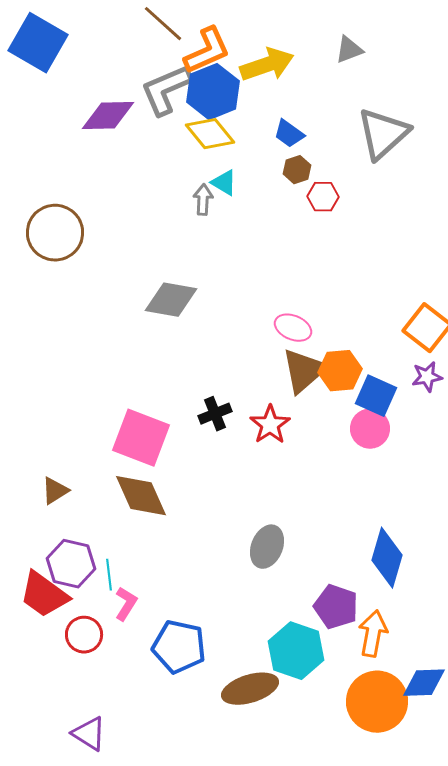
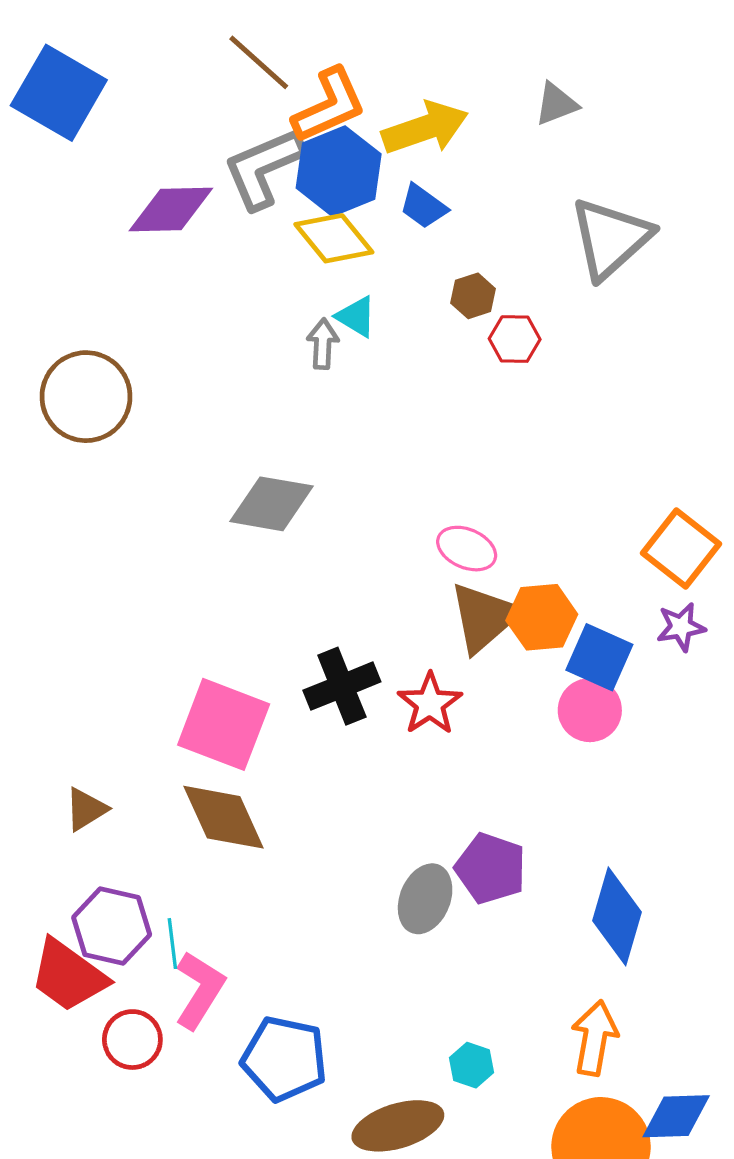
blue trapezoid: (289, 134) -> (423, 206), moved
black cross: (215, 414) -> (342, 686), size x1.4
pink L-shape: (126, 604) -> (200, 990), size x1.4
purple pentagon: (336, 607) -> (491, 868), moved
cyan hexagon: (296, 651) -> (471, 1065), size x0.5

